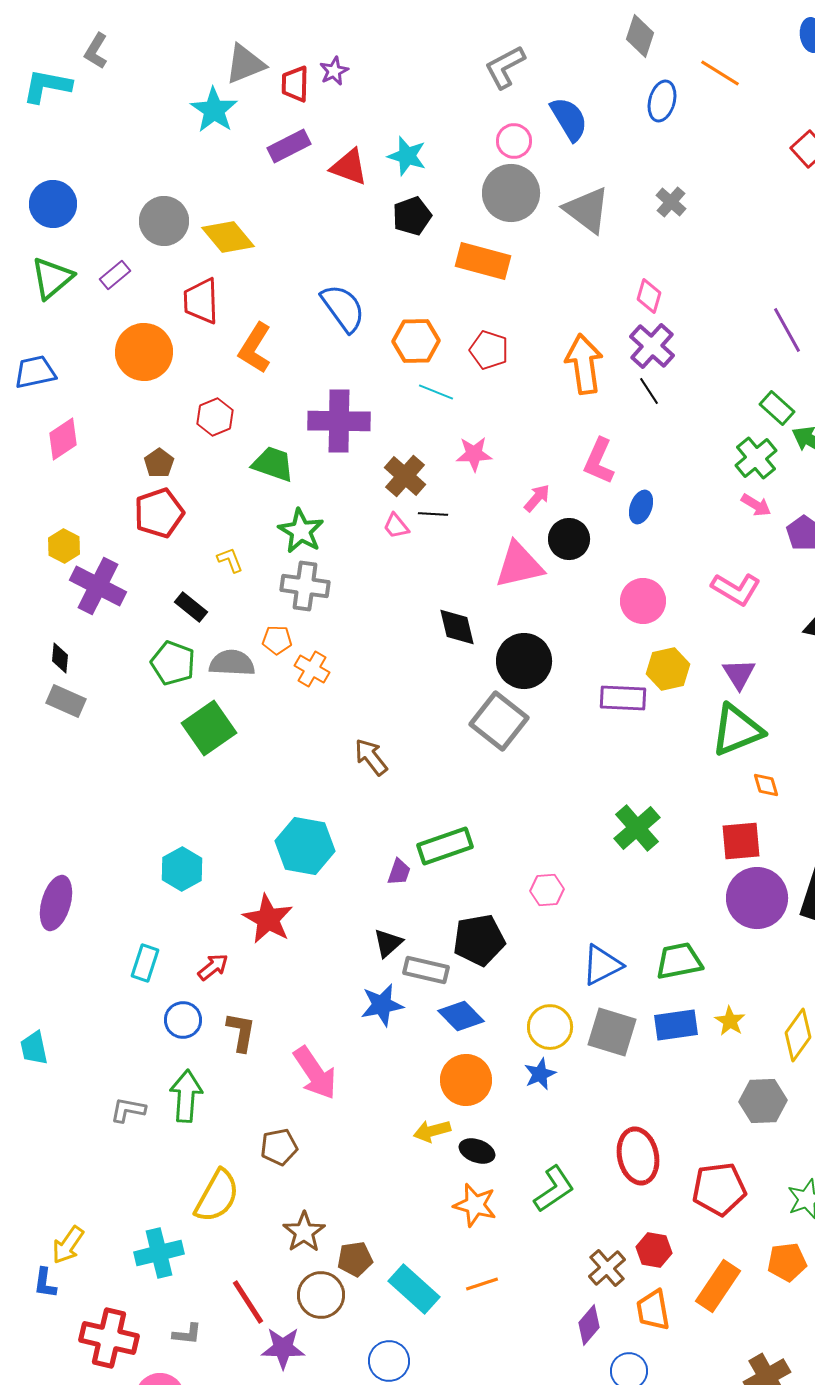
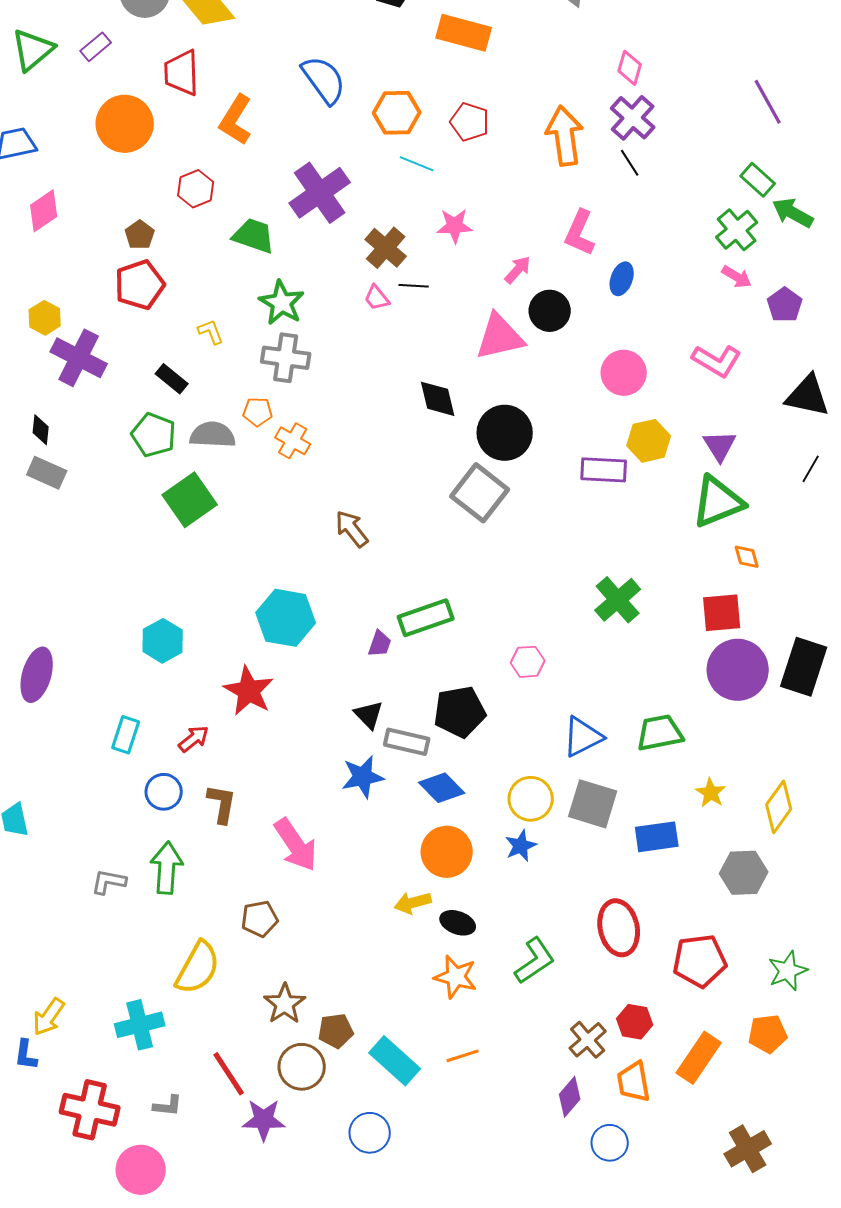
purple cross: (339, 421) -> (320, 193), turned -36
black triangle: (388, 943) -> (369, 715), turned -32
blue rectangle: (676, 1025) -> (657, 837), moved

